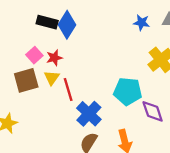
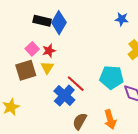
red line: (68, 89) -> (76, 84), moved, turned -30
blue cross: (89, 114) -> (64, 96), moved

